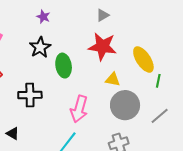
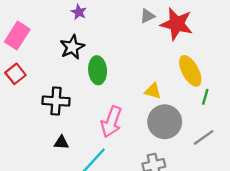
red star: (102, 47) -> (177, 24), moved
black triangle: (13, 133) -> (61, 143), moved, turned -32

